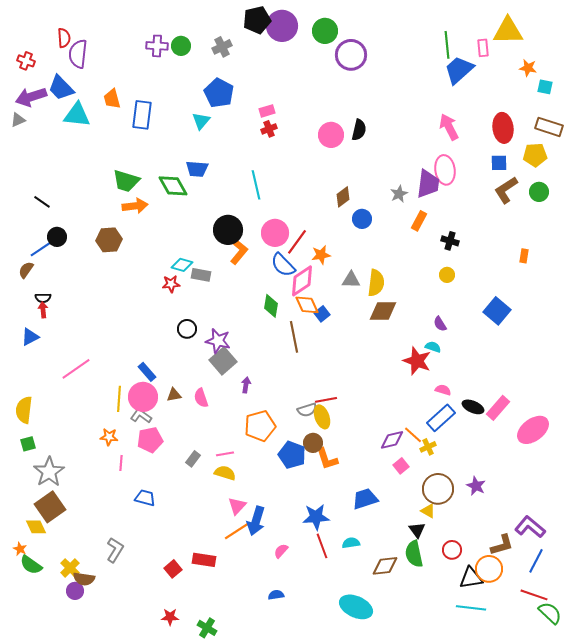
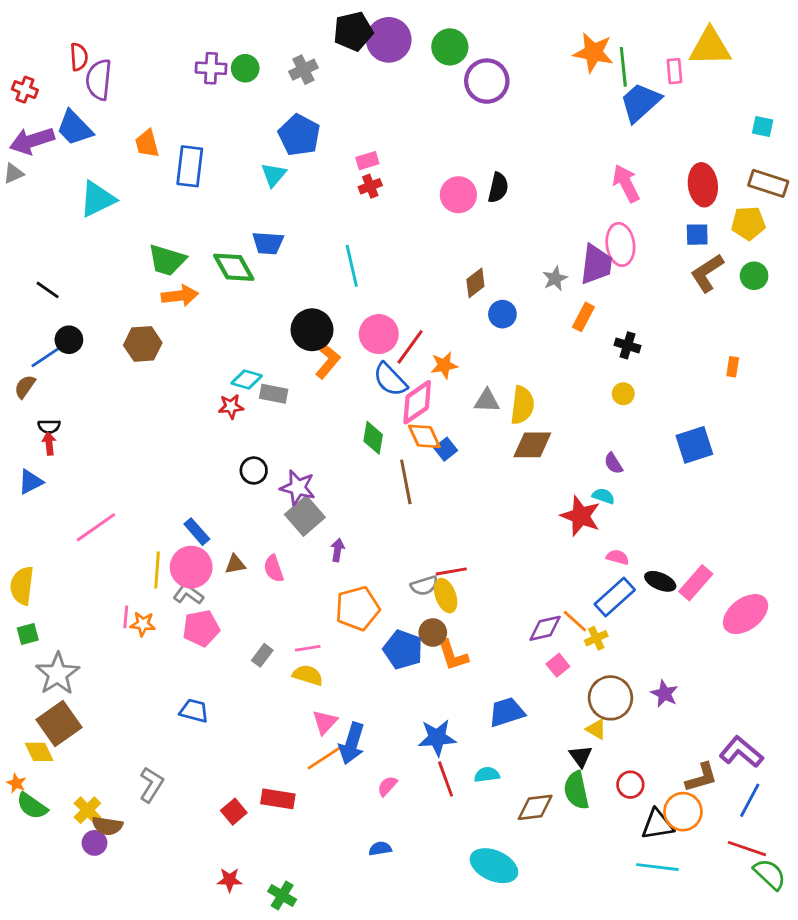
orange star: (528, 68) -> (593, 53), moved, size x1.6
cyan triangle: (77, 115) -> (97, 199), moved, turned -32
blue square: (497, 311) -> (694, 445), turned 32
pink line: (121, 463) -> (126, 617), moved

